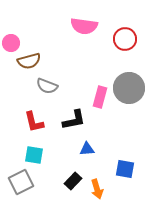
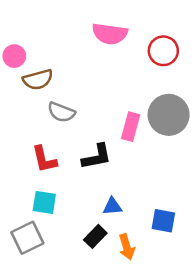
blue triangle: (87, 149) -> (112, 206), moved

